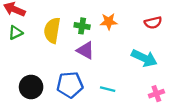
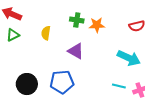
green cross: (82, 26) -> (77, 20), moved
yellow semicircle: (52, 30) -> (46, 33), size x0.6
cyan line: (108, 89) -> (119, 86), moved

